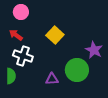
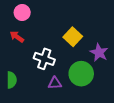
yellow square: (55, 35) -> (73, 37), moved
white cross: (23, 56) -> (44, 59), moved

